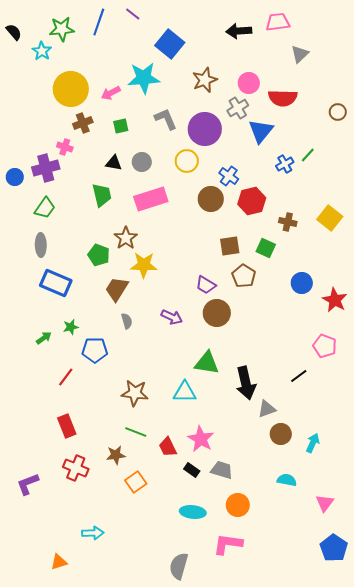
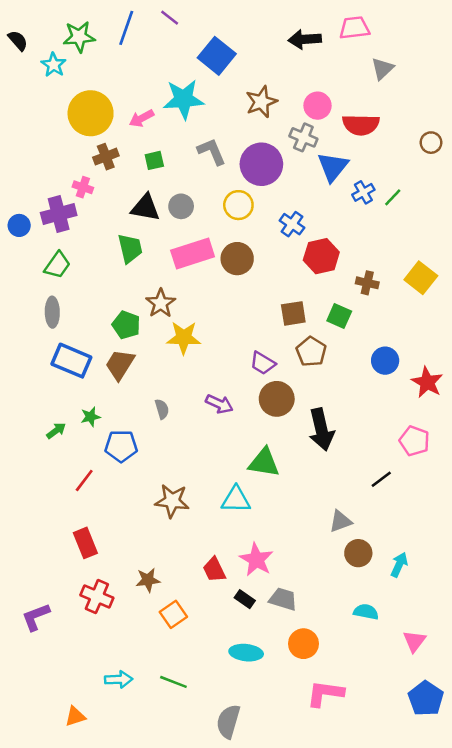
gray cross: (238, 108) -> (303, 137), turned -35
black triangle: (114, 163) -> (145, 208), size x1.4
blue cross: (285, 164) -> (363, 192), moved
brown circle: (211, 199) -> (237, 259), moved
brown trapezoid: (117, 289) -> (120, 364), moved
black arrow: (246, 383) -> (321, 429), moved
green line: (136, 432) -> (173, 682), moved
pink L-shape: (228, 544) -> (325, 693), moved

